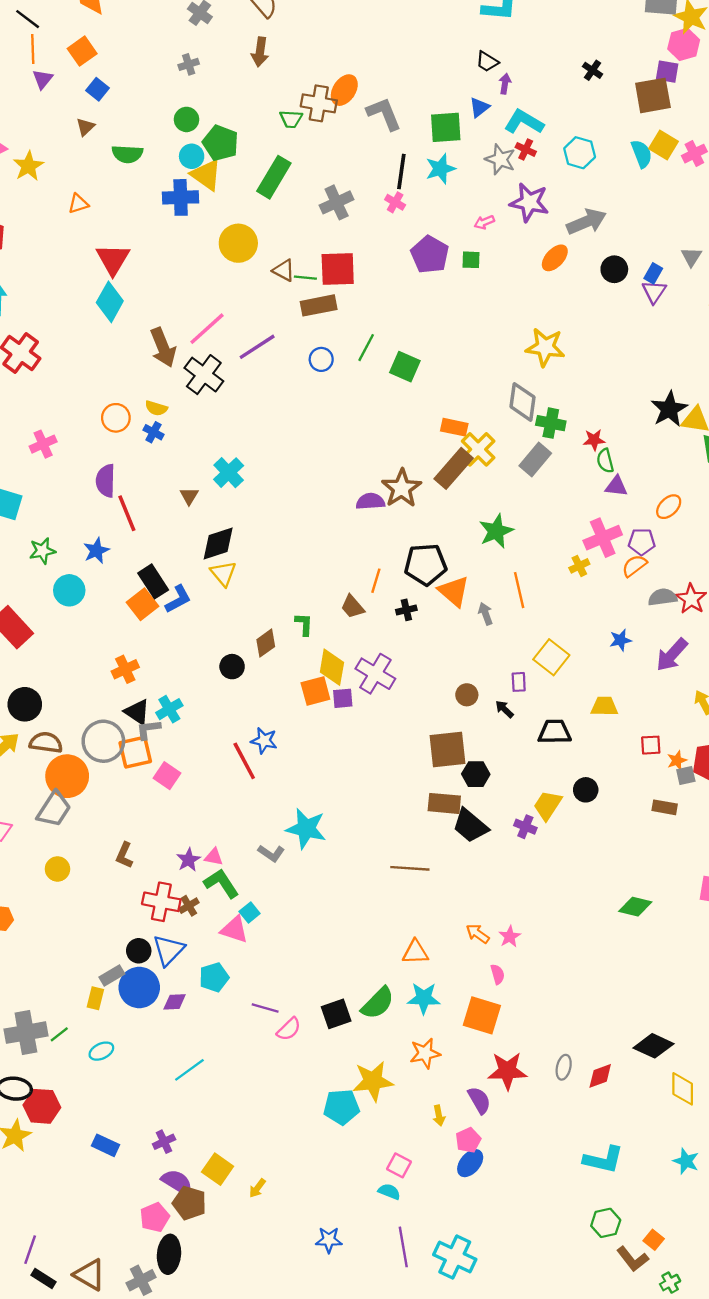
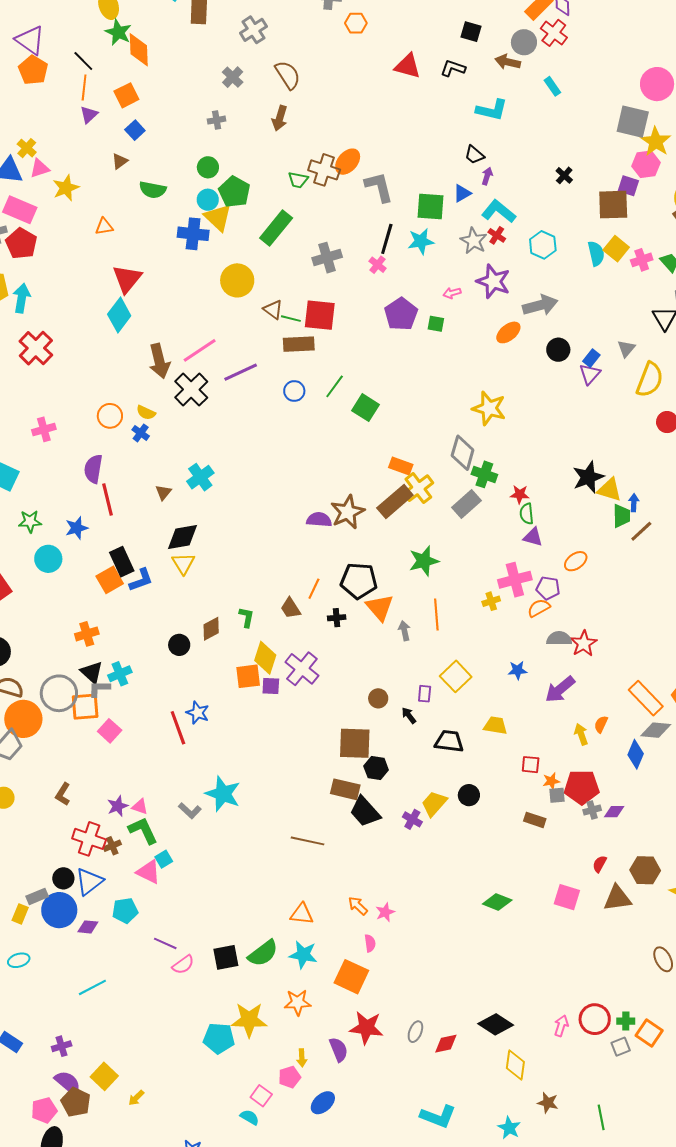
pink pentagon: (468, 1140) -> (290, 1077), moved

